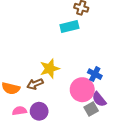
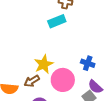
pink circle: (82, 90) -> (63, 80), moved

